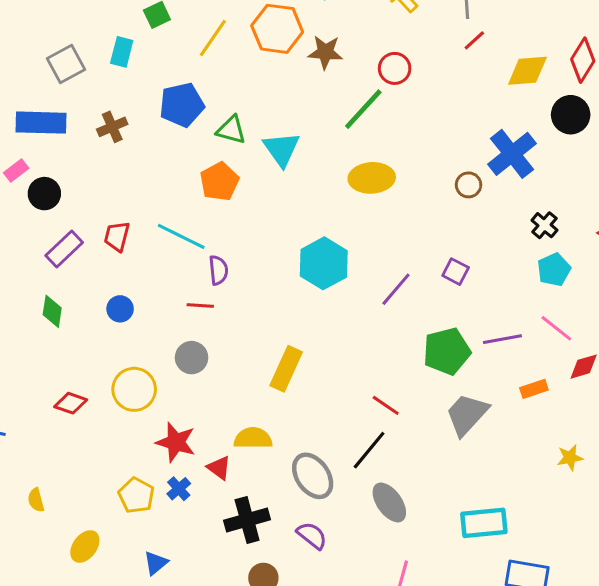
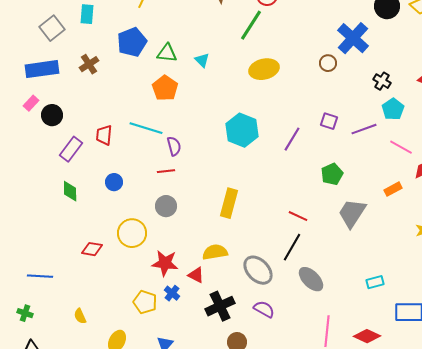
cyan triangle: (282, 149) -> (202, 60), size x0.6
purple line: (502, 339) -> (364, 129), moved
green pentagon: (447, 351) -> (332, 174), size x0.7
cyan rectangle: (484, 523) -> (375, 282), size x0.6

